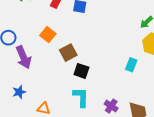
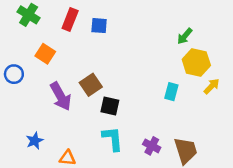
orange square: (48, 35) -> (45, 54), moved
purple arrow: (24, 57) -> (61, 96), moved

